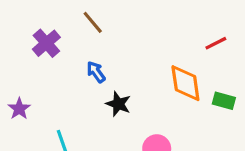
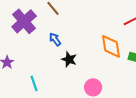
purple cross: (46, 43) -> (24, 21), size x1.4

